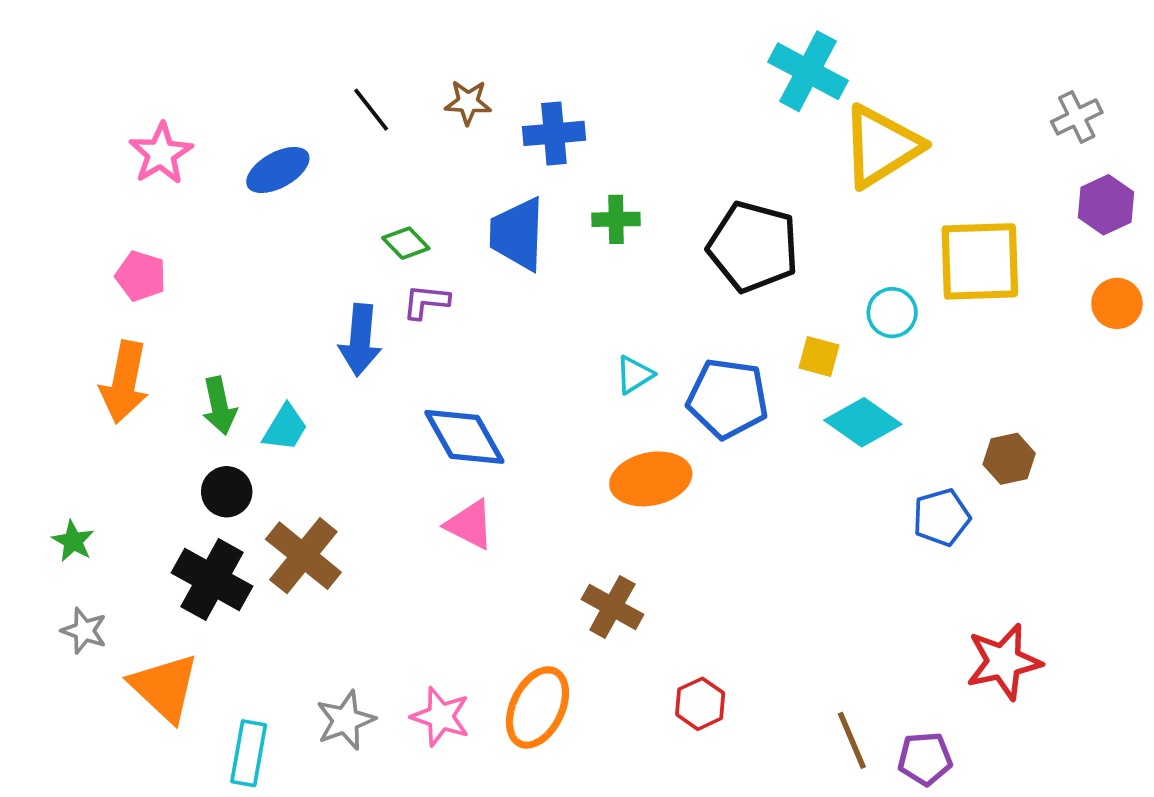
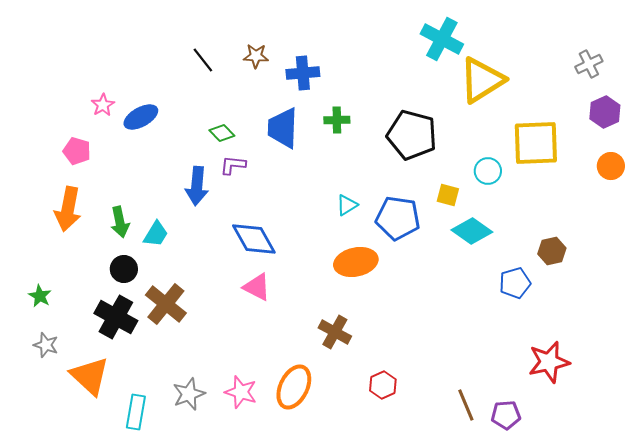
pink star: (161, 154) -> (103, 105), moved, size x0.7
blue ellipse: (278, 170) -> (141, 117), moved

